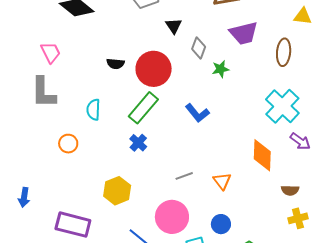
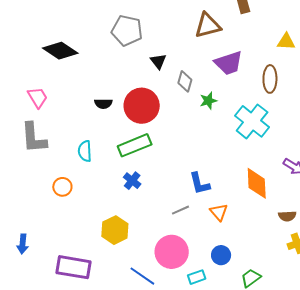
cyan cross: (282, 106) -> (252, 121), moved
green rectangle: (143, 108) -> (135, 145), turned 32
blue L-shape: (197, 113) -> (200, 184), moved, turned 30

